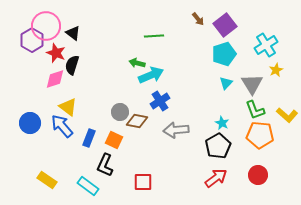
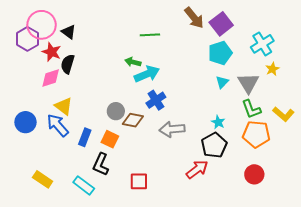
brown arrow: (198, 19) -> (194, 18), size x1.6
red arrow: (216, 178) -> (197, 169), moved

